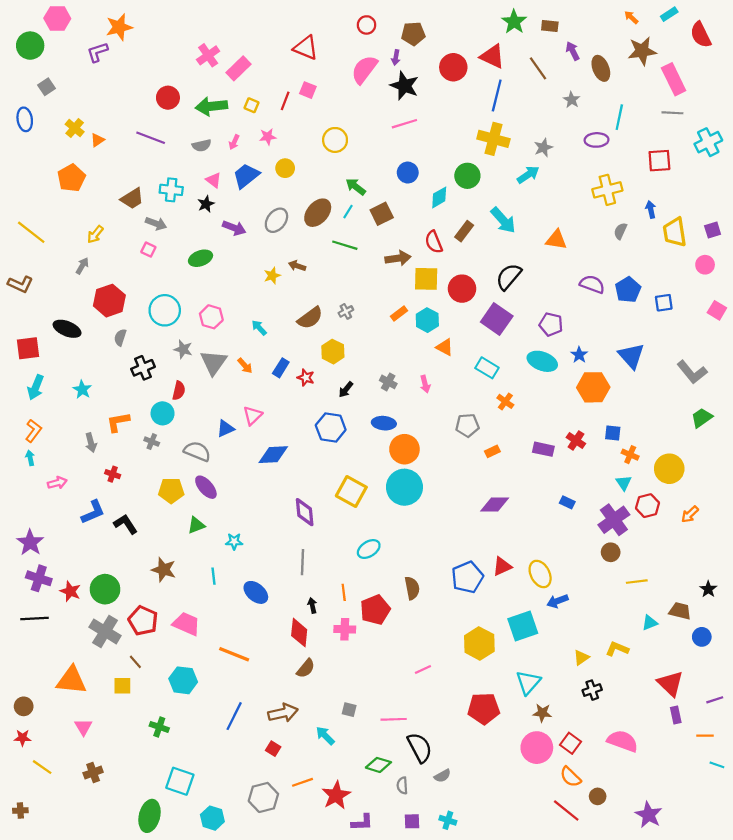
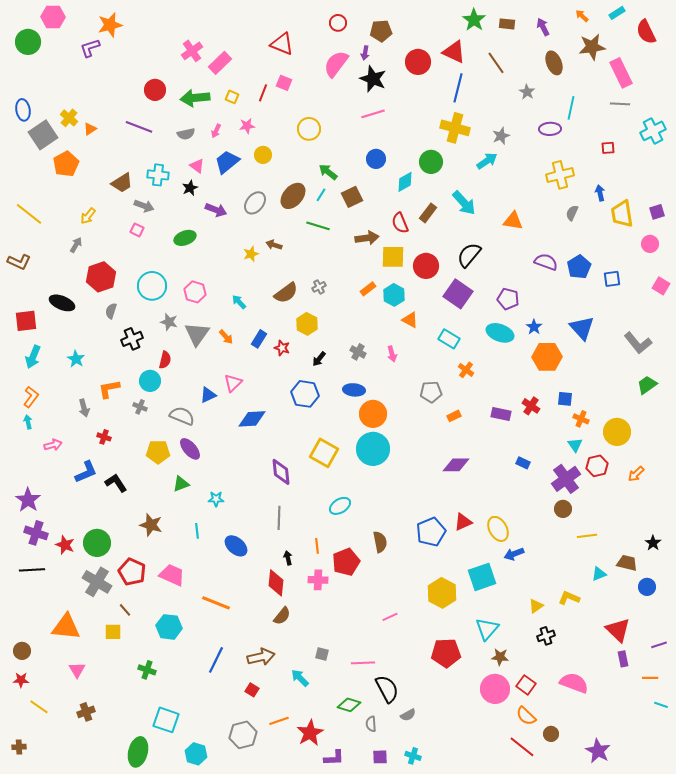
purple arrow: (573, 51) -> (543, 27), moved
gray square: (46, 87) -> (43, 135), moved, size x1.8
red square: (659, 161) -> (608, 148), size x0.6

